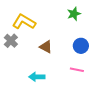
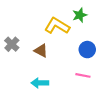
yellow L-shape: (24, 22) -> (57, 26), moved
brown triangle: (46, 47) -> (41, 51), moved

